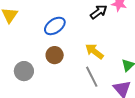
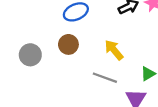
gray line: (92, 77) -> (105, 78), turned -55

